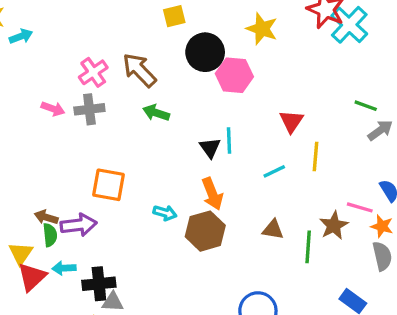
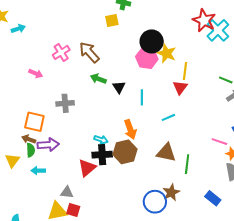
yellow star: (262, 29) -> (167, 53), moved
black circle: (205, 52) -> (152, 41), moved
gray cross: (89, 109) -> (65, 103), moved
black triangle: (210, 148) -> (119, 87), moved
yellow line: (315, 156) -> (185, 71), moved
orange square: (109, 185) -> (34, 122), moved
brown star: (334, 225) -> (171, 192), moved
brown triangle: (273, 230) -> (166, 153), size x1.5
red triangle: (32, 277) -> (87, 168), moved
black cross: (99, 284) -> (102, 155), moved

